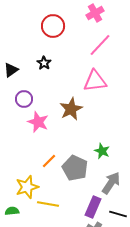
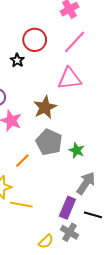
red circle: (53, 26) -> (35, 40), moved
gray pentagon: (75, 168) -> (49, 142), moved

